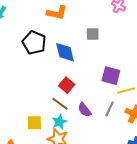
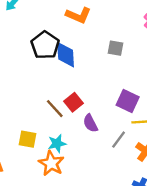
blue diamond: (65, 52) -> (66, 55), moved
brown line: (60, 104) -> (55, 109), moved
purple semicircle: (85, 110) -> (90, 123), moved

